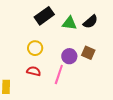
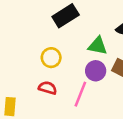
green triangle: (69, 23) -> (98, 46), moved

